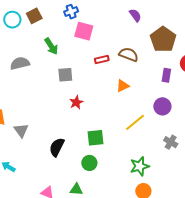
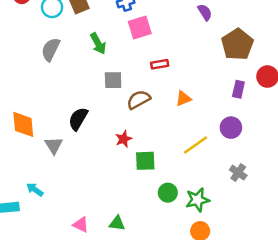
pink square: (84, 31) -> (140, 27), turned -36
brown semicircle: (129, 55) -> (139, 100), moved, turned -54
gray semicircle: (20, 63) -> (51, 49), moved, turned -54
red star: (76, 102) -> (124, 139), moved
black semicircle: (57, 147) -> (78, 119), moved
green circle: (89, 163) -> (168, 193), moved

